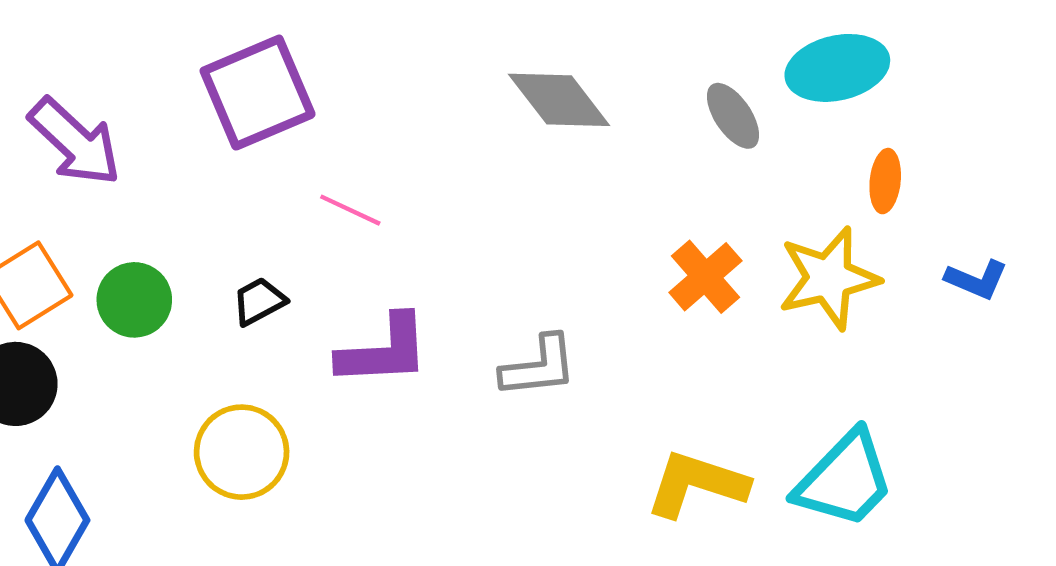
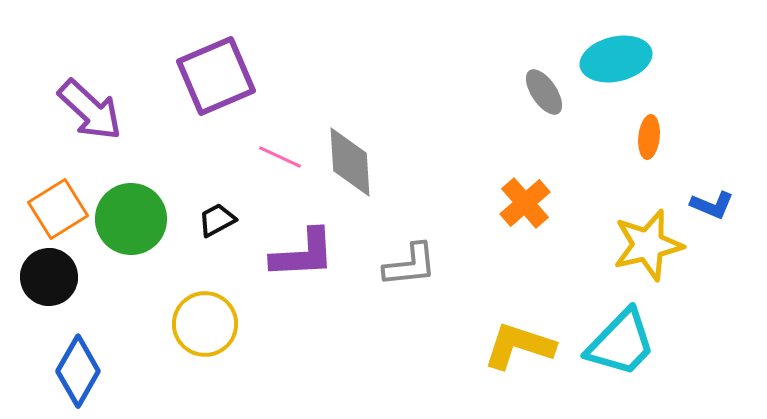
gray diamond: (559, 100) -> (350, 162), moved, turned 34
yellow star: (829, 278) -> (648, 245), moved
green circle: (134, 300) -> (131, 219), size x1.4

